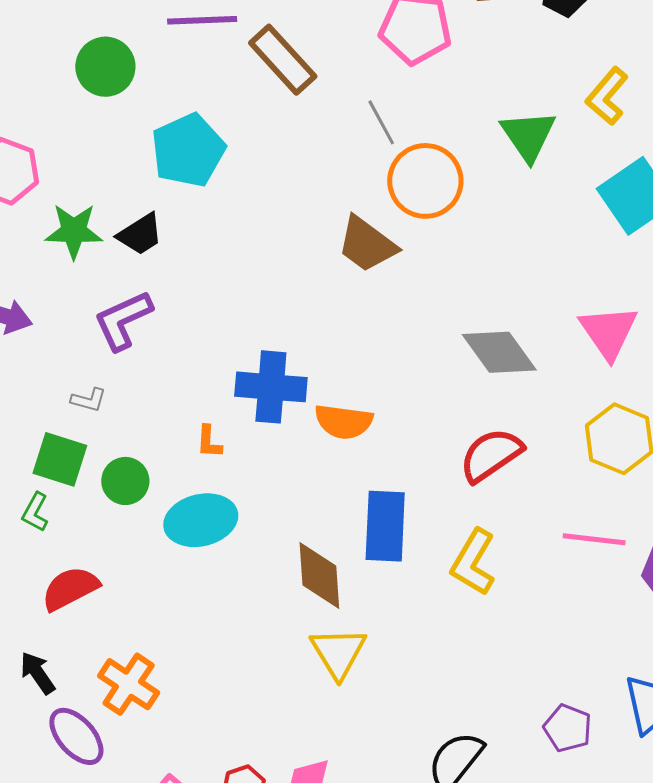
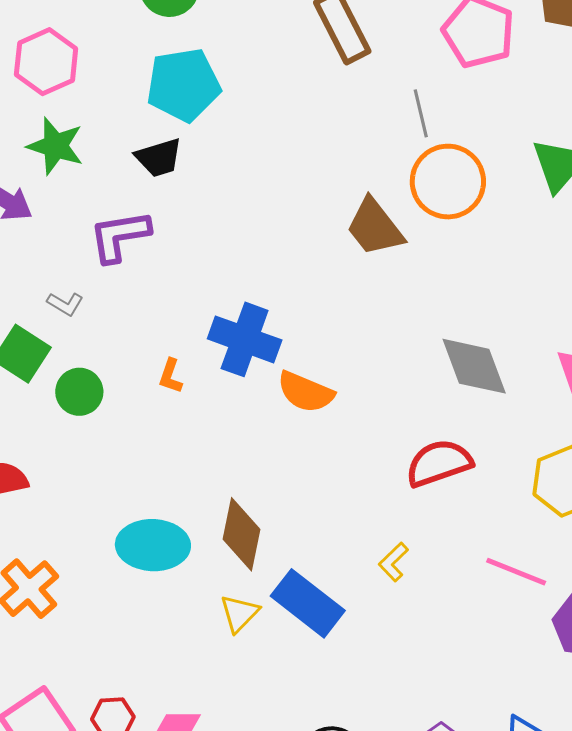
cyan pentagon: (188, 150) -> (183, 85), moved
green star: (74, 231) -> (55, 146), moved
cyan ellipse: (201, 520) -> (153, 545), moved
blue rectangle: (385, 526) -> (308, 603), moved, turned -70
yellow L-shape: (473, 562) -> (393, 562), size x0.6
yellow triangle: (338, 653) -> (239, 613), size x0.7

